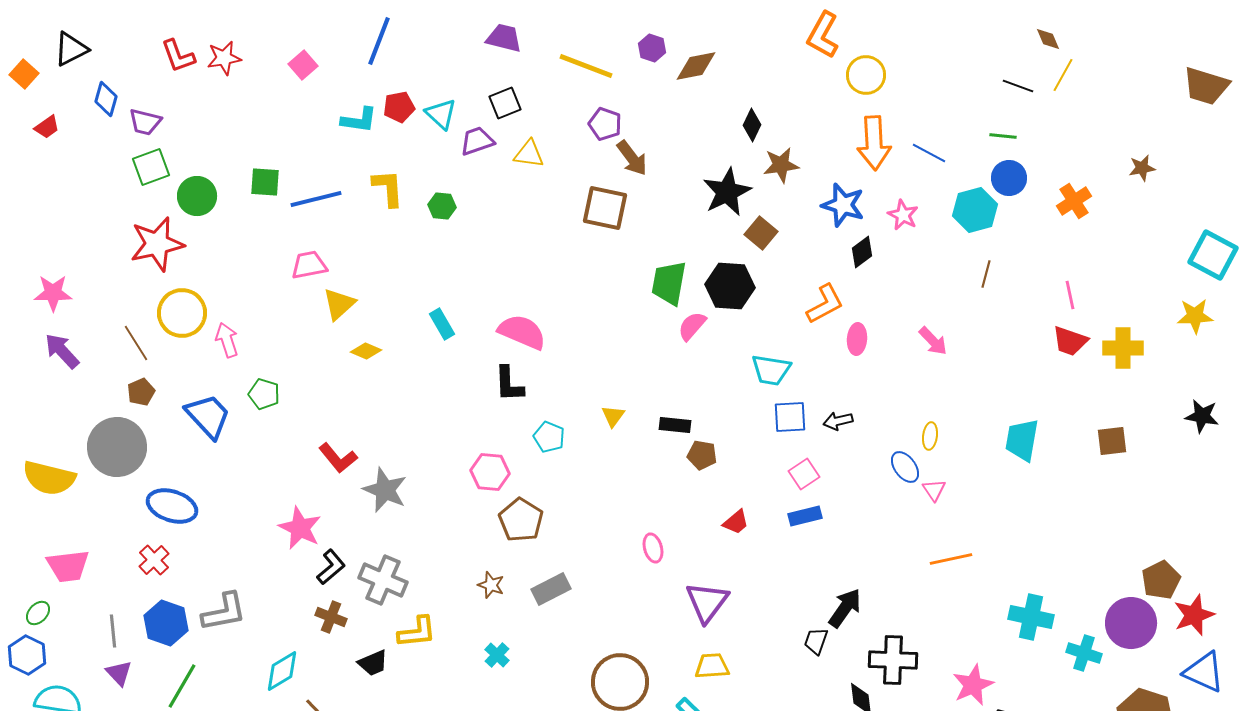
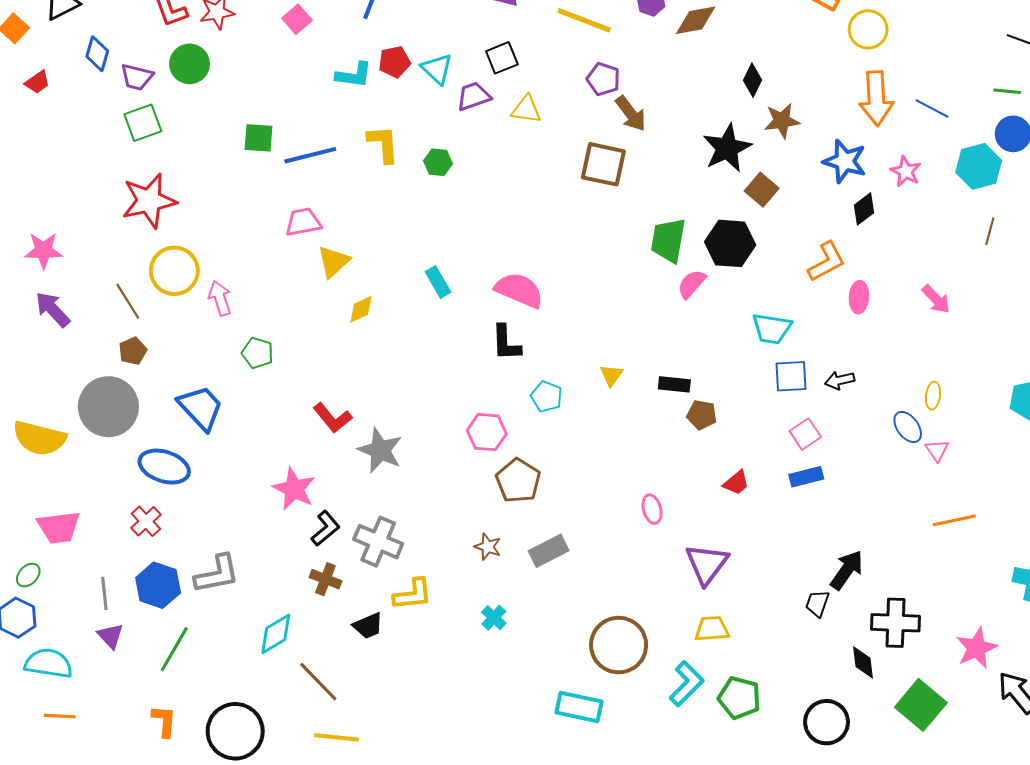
green circle: (197, 196) -> (190, 64), moved
yellow diamond: (366, 351) -> (361, 309), turned -48
blue trapezoid: (208, 416) -> (201, 408), moved

